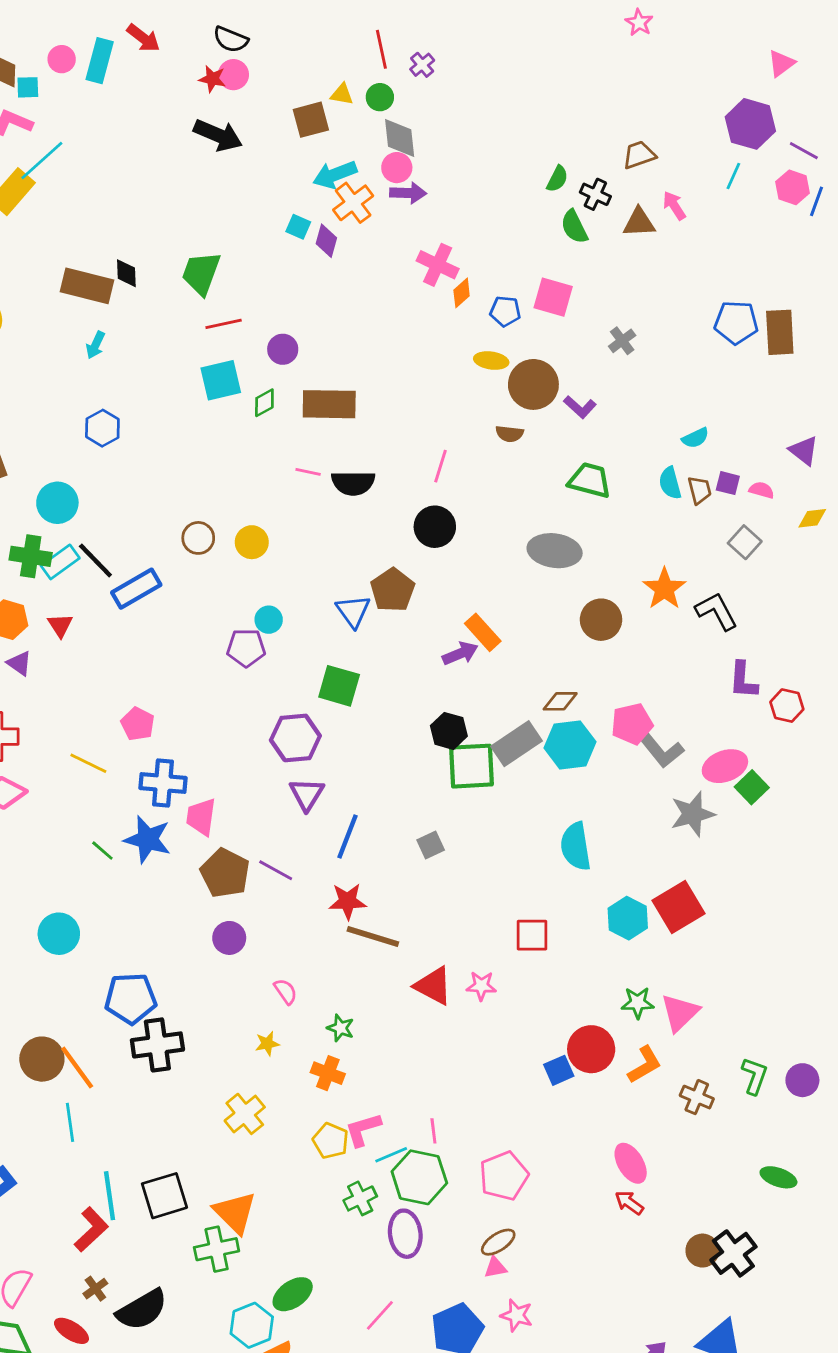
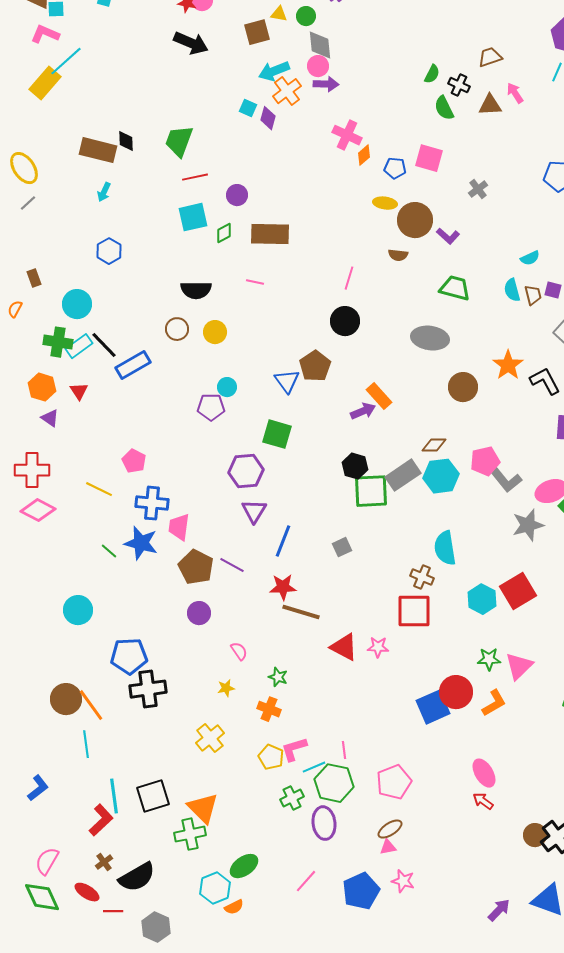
black semicircle: (353, 483) -> (196, 290), moved
red square: (532, 935) -> (414, 611), size x1.4
blue square: (559, 1070) -> (433, 707), size x1.6
brown cross: (697, 1097) -> (422, 577), moved

